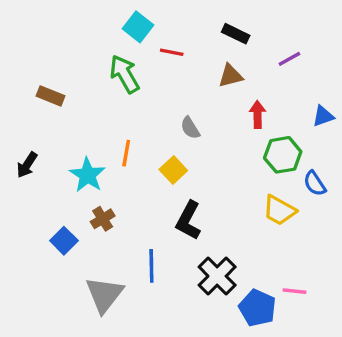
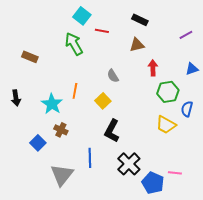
purple line: (289, 59) -> (186, 35), moved
black arrow: (27, 165) -> (16, 98), turned -42
blue semicircle: (315, 183) -> (187, 109), turned 49
brown cross: (103, 219) -> (61, 130), turned -32

